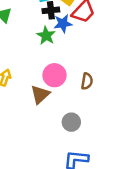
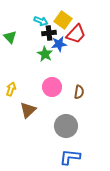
brown triangle: (40, 94) -> (28, 110), moved
gray circle: (71, 122) -> (66, 126), size x1.5

